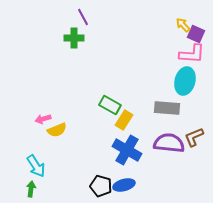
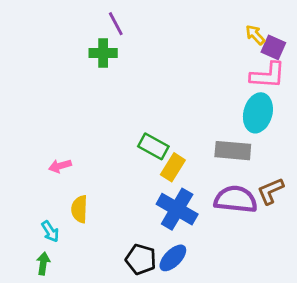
yellow semicircle: (57, 130) -> (79, 209), moved, turned 114
cyan arrow: (36, 166) -> (50, 231), size x0.7
blue ellipse: (124, 185) -> (173, 258), turned -30

